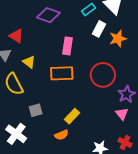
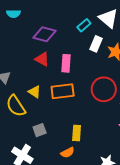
red triangle: (16, 36) -> (42, 59), moved
yellow triangle: (29, 62) -> (35, 92), moved
yellow rectangle: (72, 116) -> (77, 133), turned -35

